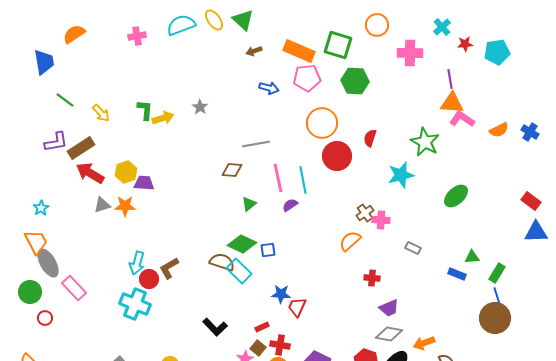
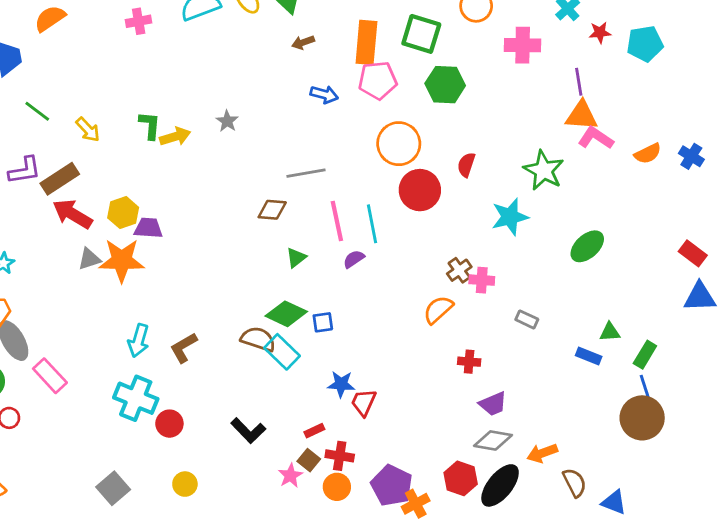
orange rectangle: (299, 51) -> (366, 42), turned 72
orange star: (125, 206) -> (122, 260), size x1.5
red circle: (149, 279) -> (169, 424), moved

